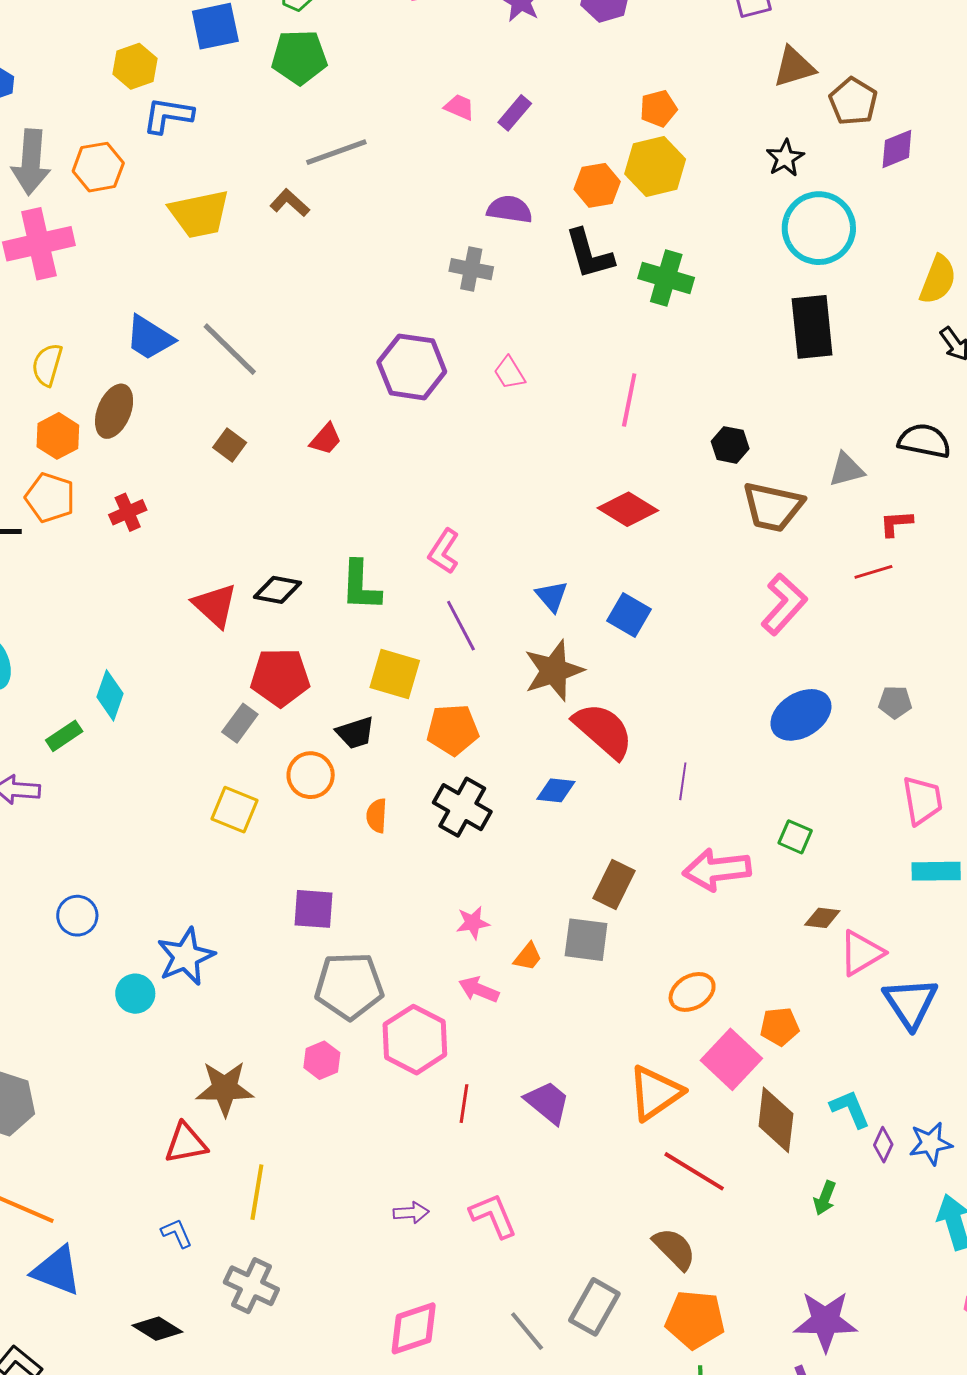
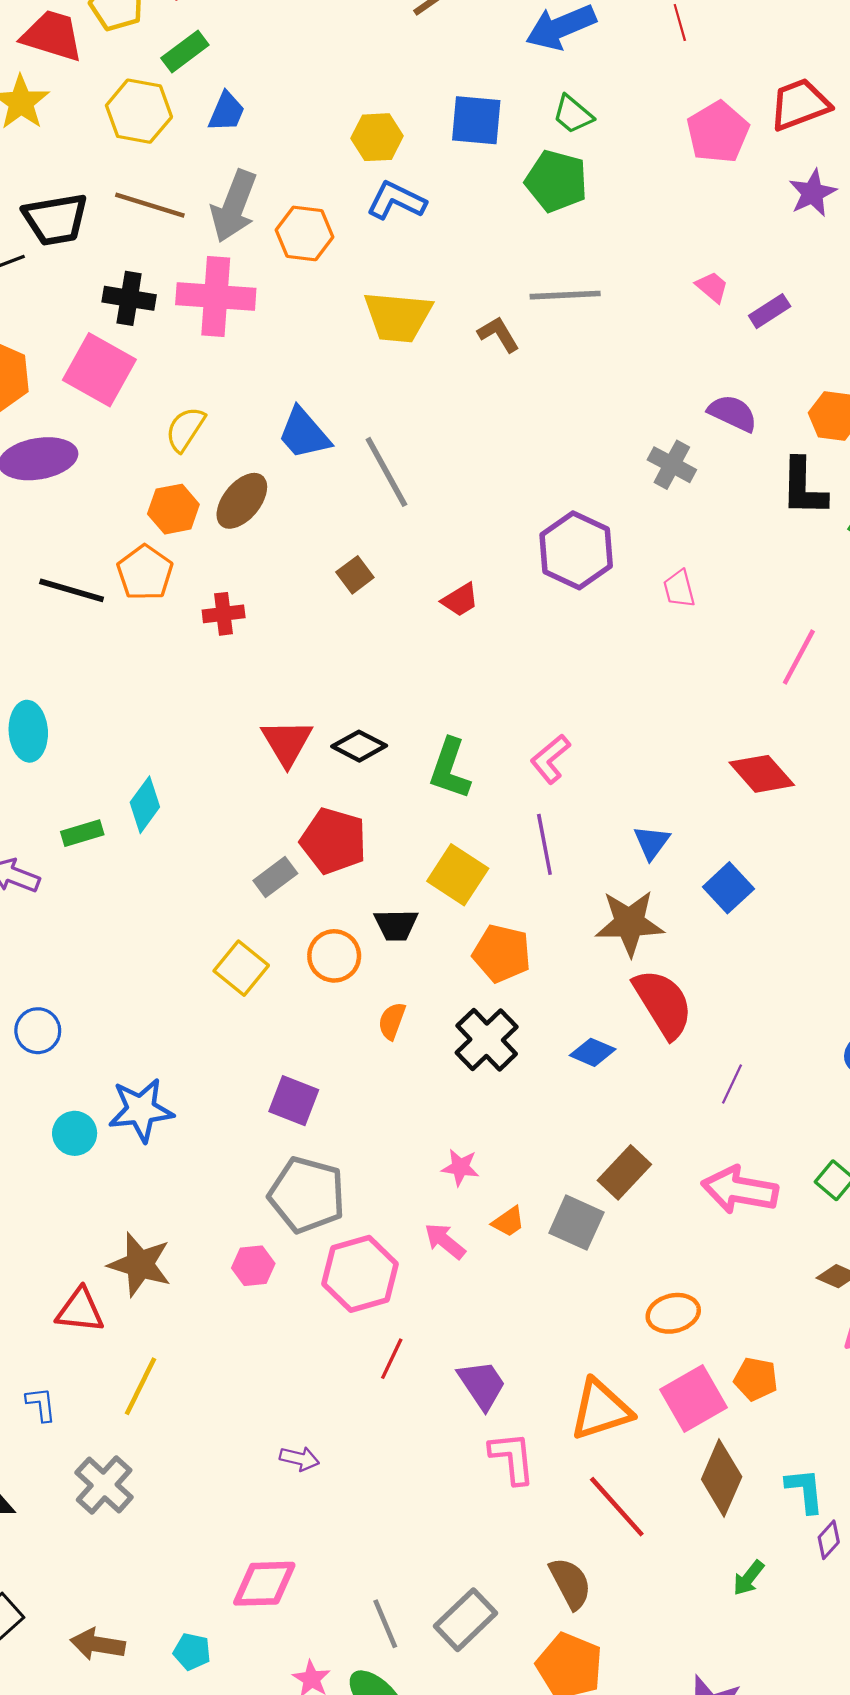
pink L-shape: (493, 1216) -> (512, 1458), moved

